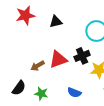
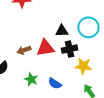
black triangle: (56, 22) -> (62, 31), moved
green star: (41, 94) -> (31, 79), moved

